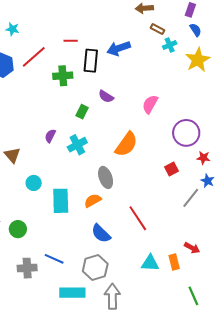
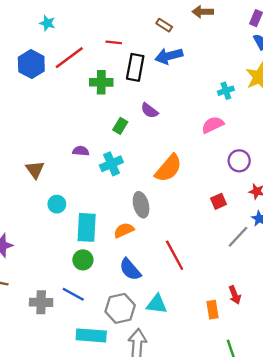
brown rectangle: (158, 29) -> (164, 25), moved
cyan cross: (170, 45) -> (226, 91), moved
pink semicircle: (150, 104) -> (213, 125), moved, turned 30
purple circle: (186, 133) -> (239, 161), size x0.7
purple semicircle: (50, 136) -> (81, 151), turned 64
green circle: (18, 229) -> (83, 260), moved
red arrow: (192, 248) -> (235, 295), turned 35
cyan triangle: (150, 263) -> (157, 304), moved

